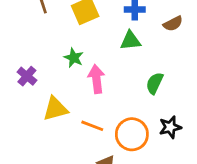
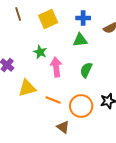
green semicircle: (155, 83) -> (86, 70), moved

